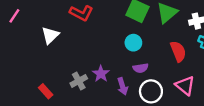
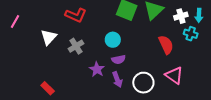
cyan circle: (133, 43) -> (113, 40), moved
purple semicircle: (141, 68) -> (119, 59), moved
gray cross: (79, 81) -> (76, 46), moved

